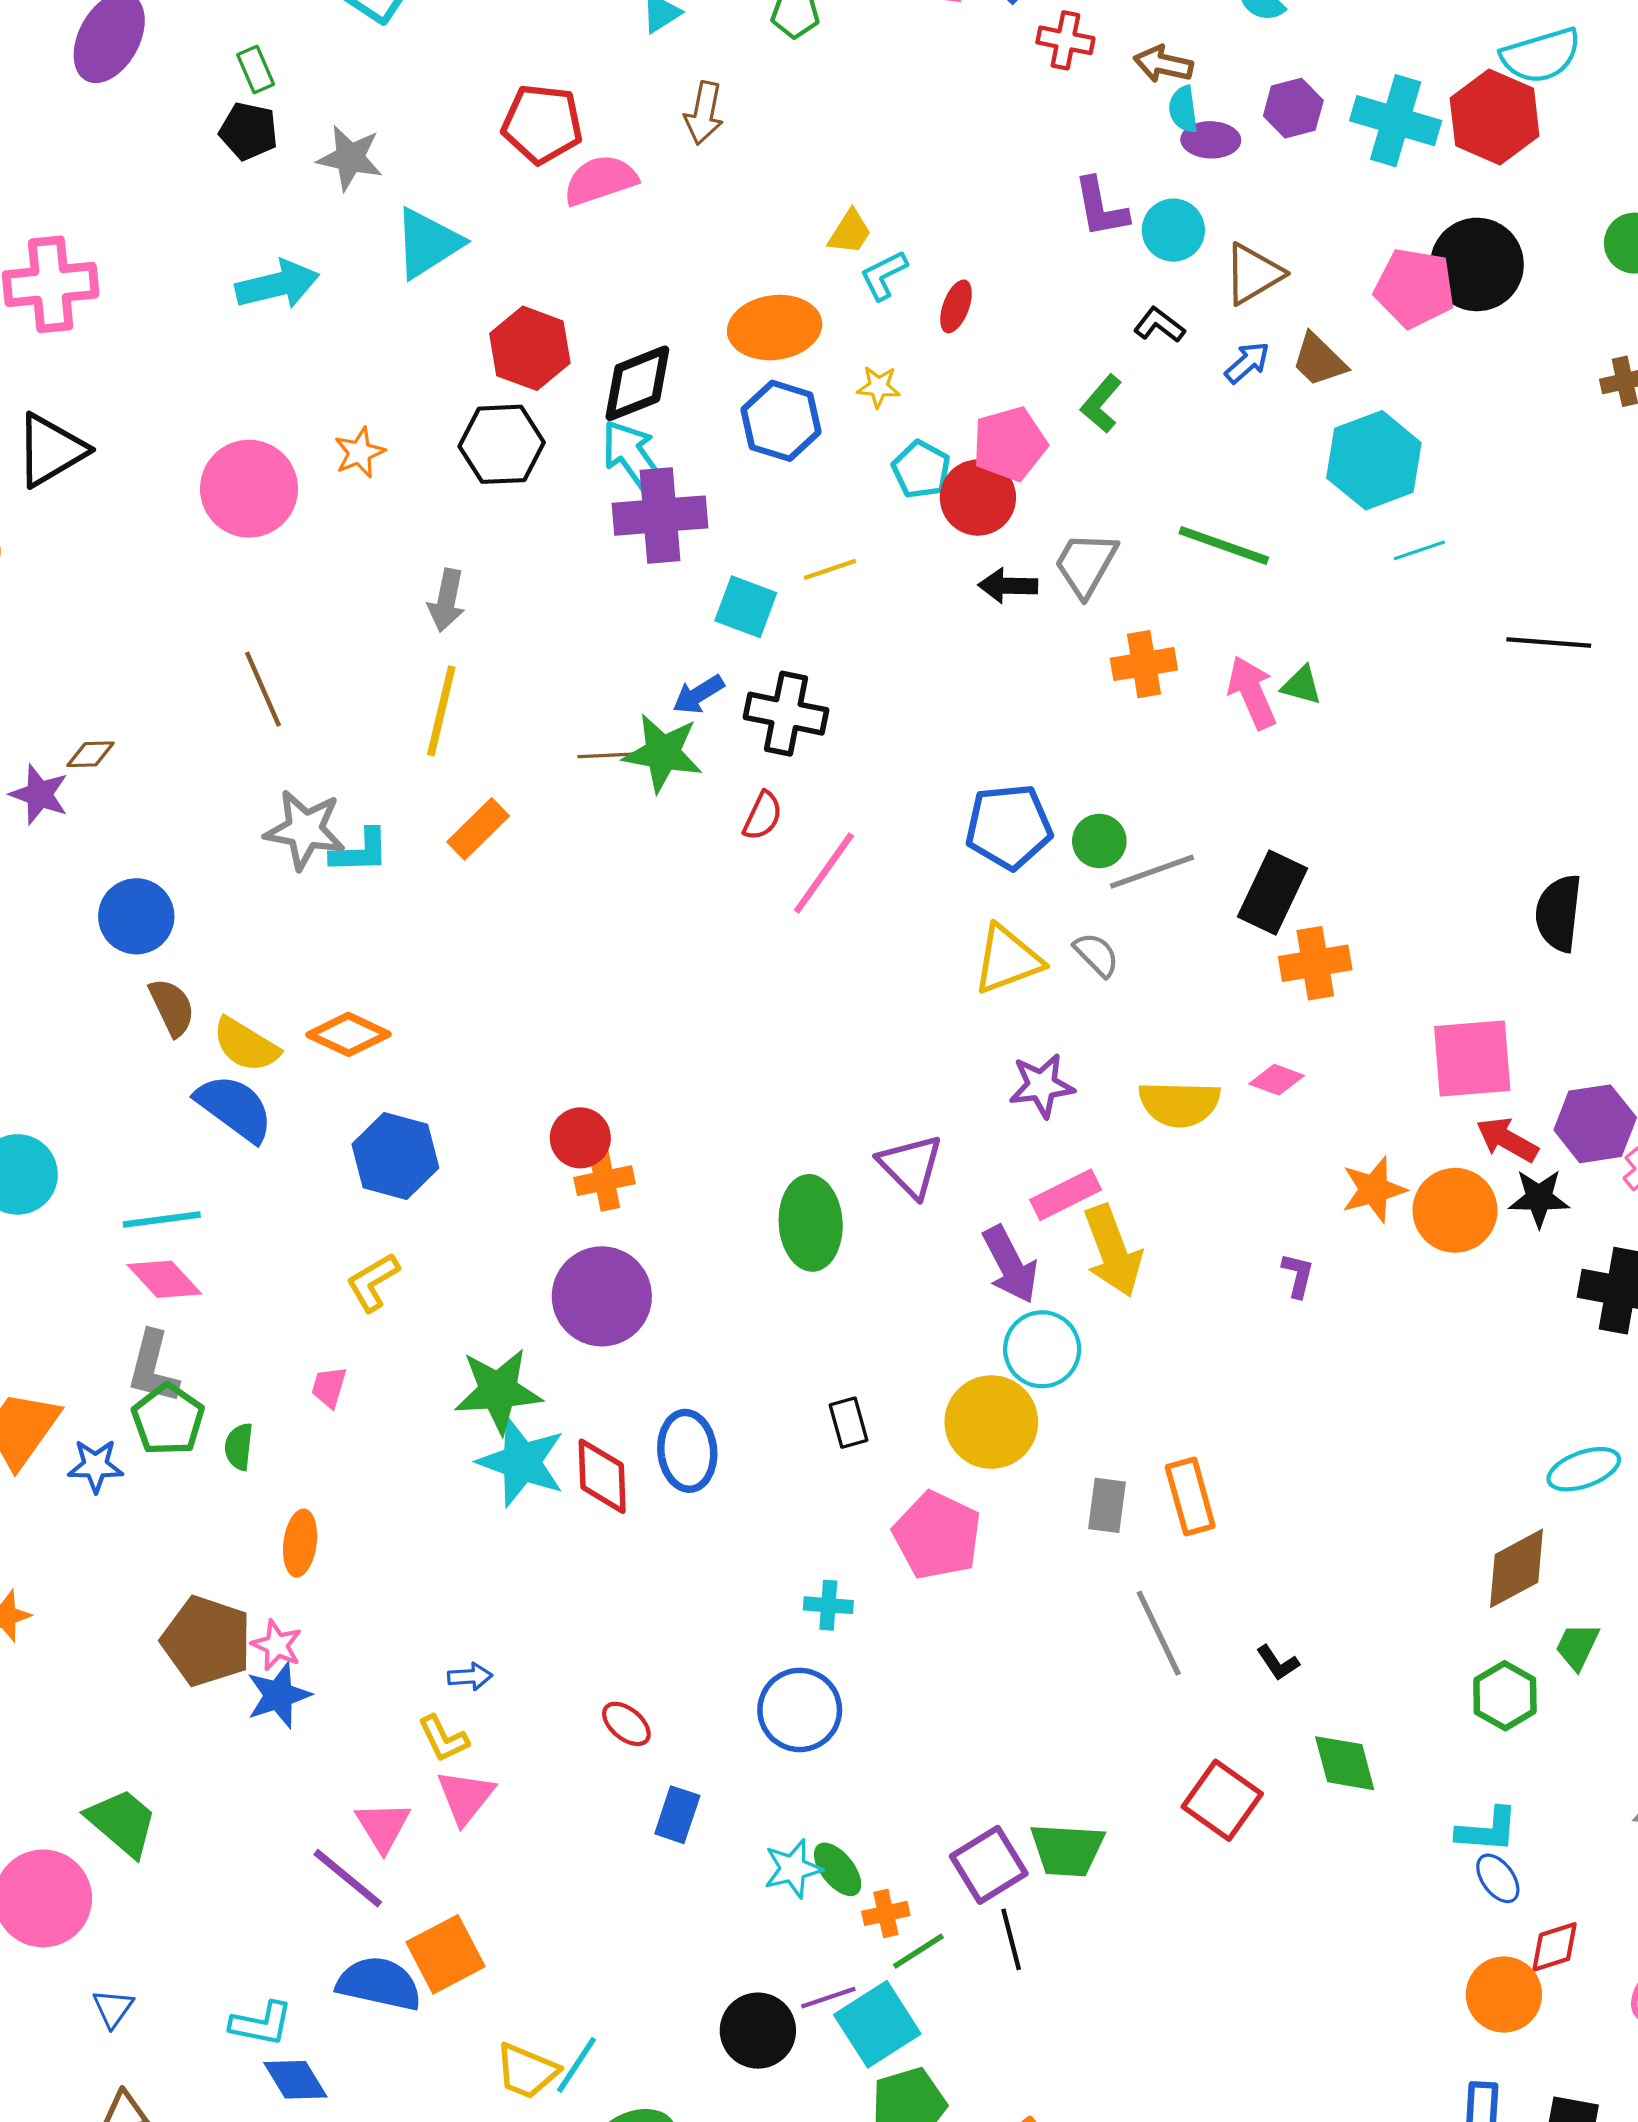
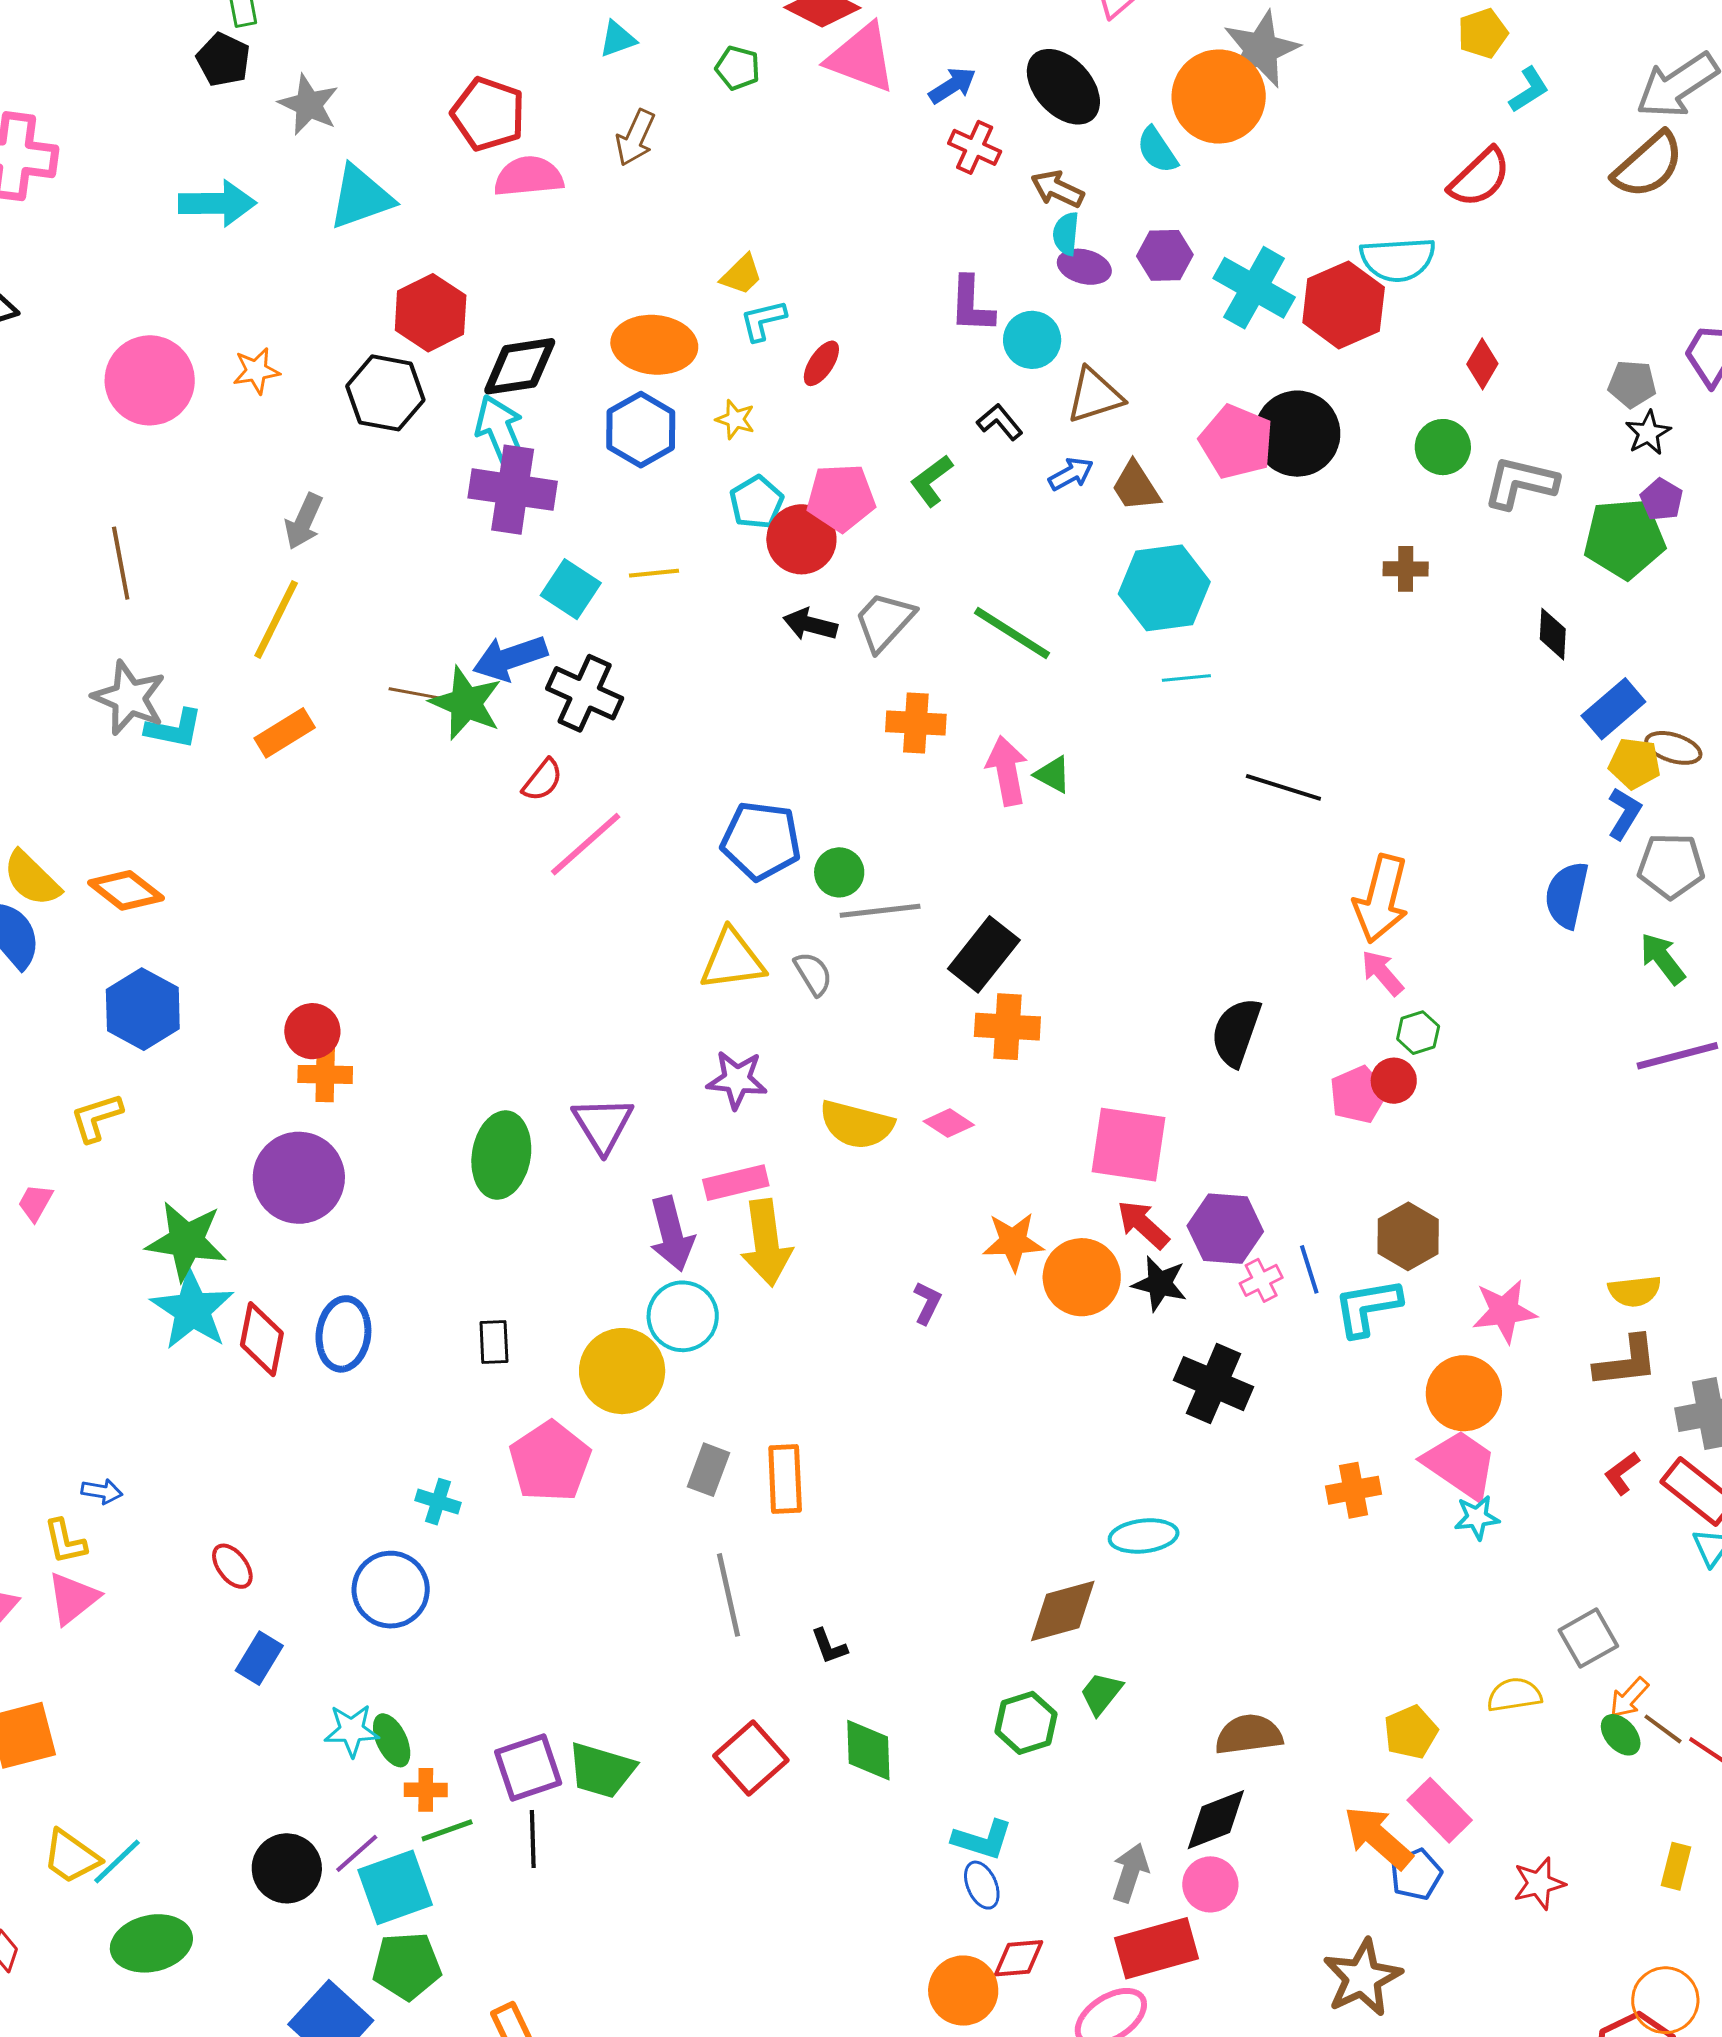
blue arrow: (698, 695) -> (510, 658), size x1.5
purple line: (828, 1998) -> (357, 1853), turned -36

